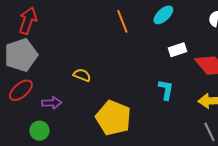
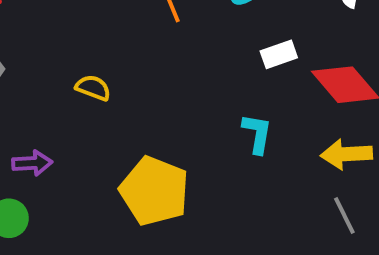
yellow semicircle: (82, 75) -> (93, 88), moved

